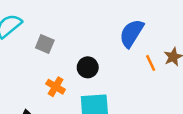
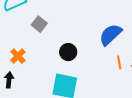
orange cross: (56, 87) -> (18, 56), moved

